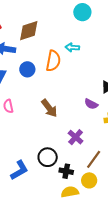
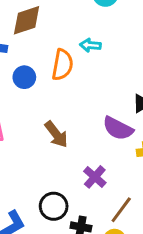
purple semicircle: (91, 104) -> (118, 128), size x1.5

